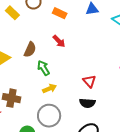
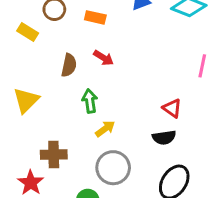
brown semicircle: (30, 50) -> (69, 65), moved
green arrow: (43, 68) -> (90, 101), turned 35
red triangle: (89, 81) -> (172, 108), moved

